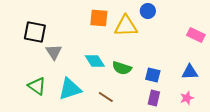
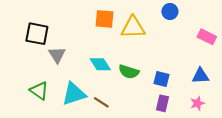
blue circle: (148, 11) -> (170, 12), moved
brown line: (106, 97) -> (101, 102), moved

